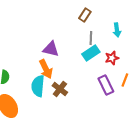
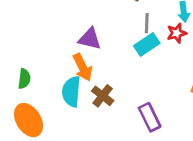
red star: (112, 58) -> (177, 33), moved
purple rectangle: (106, 85) -> (150, 117), moved

